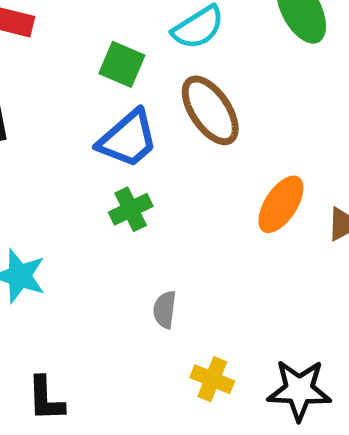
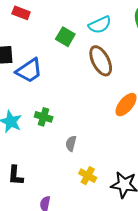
blue trapezoid: (128, 139) -> (29, 71), moved
green cross: (131, 209) -> (44, 117), moved, turned 36

